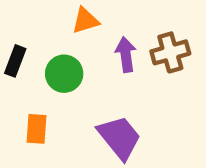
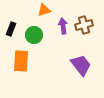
orange rectangle: (37, 129) -> (21, 61), size x1.5
purple trapezoid: (119, 137) -> (81, 65), moved

